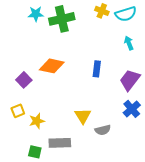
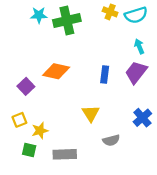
purple trapezoid: (130, 80) -> (136, 72), moved
yellow triangle: (83, 116) -> (91, 113), moved
green square: (35, 152) -> (29, 150), moved

